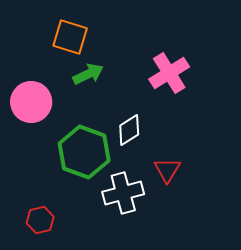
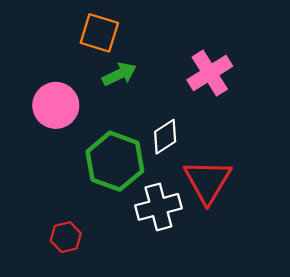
red triangle: (167, 170) -> (208, 181), size x1.6

